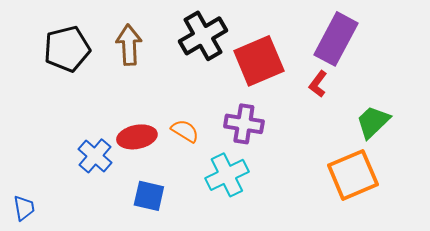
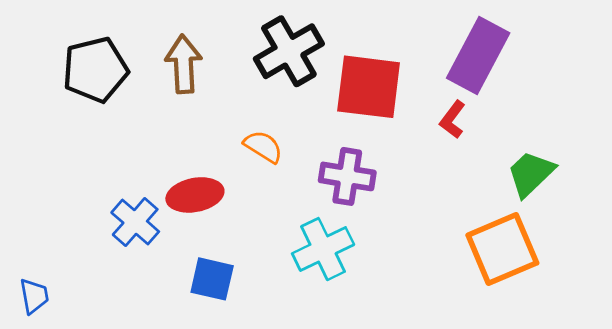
red square: (259, 61) -> (369, 87), turned 30
orange semicircle: (185, 131) -> (263, 147), moved

